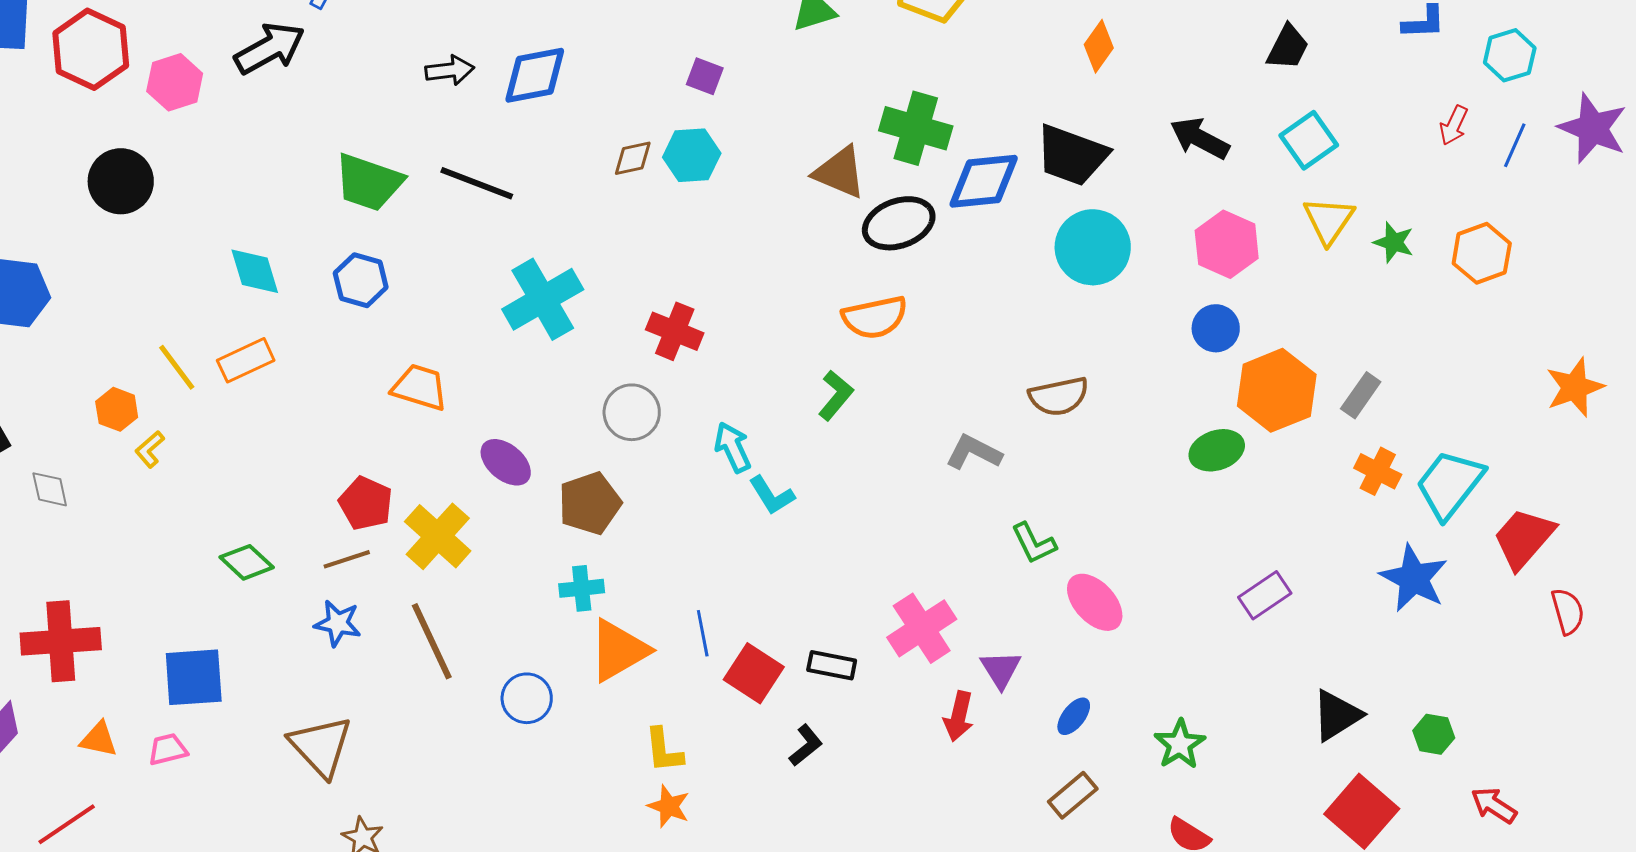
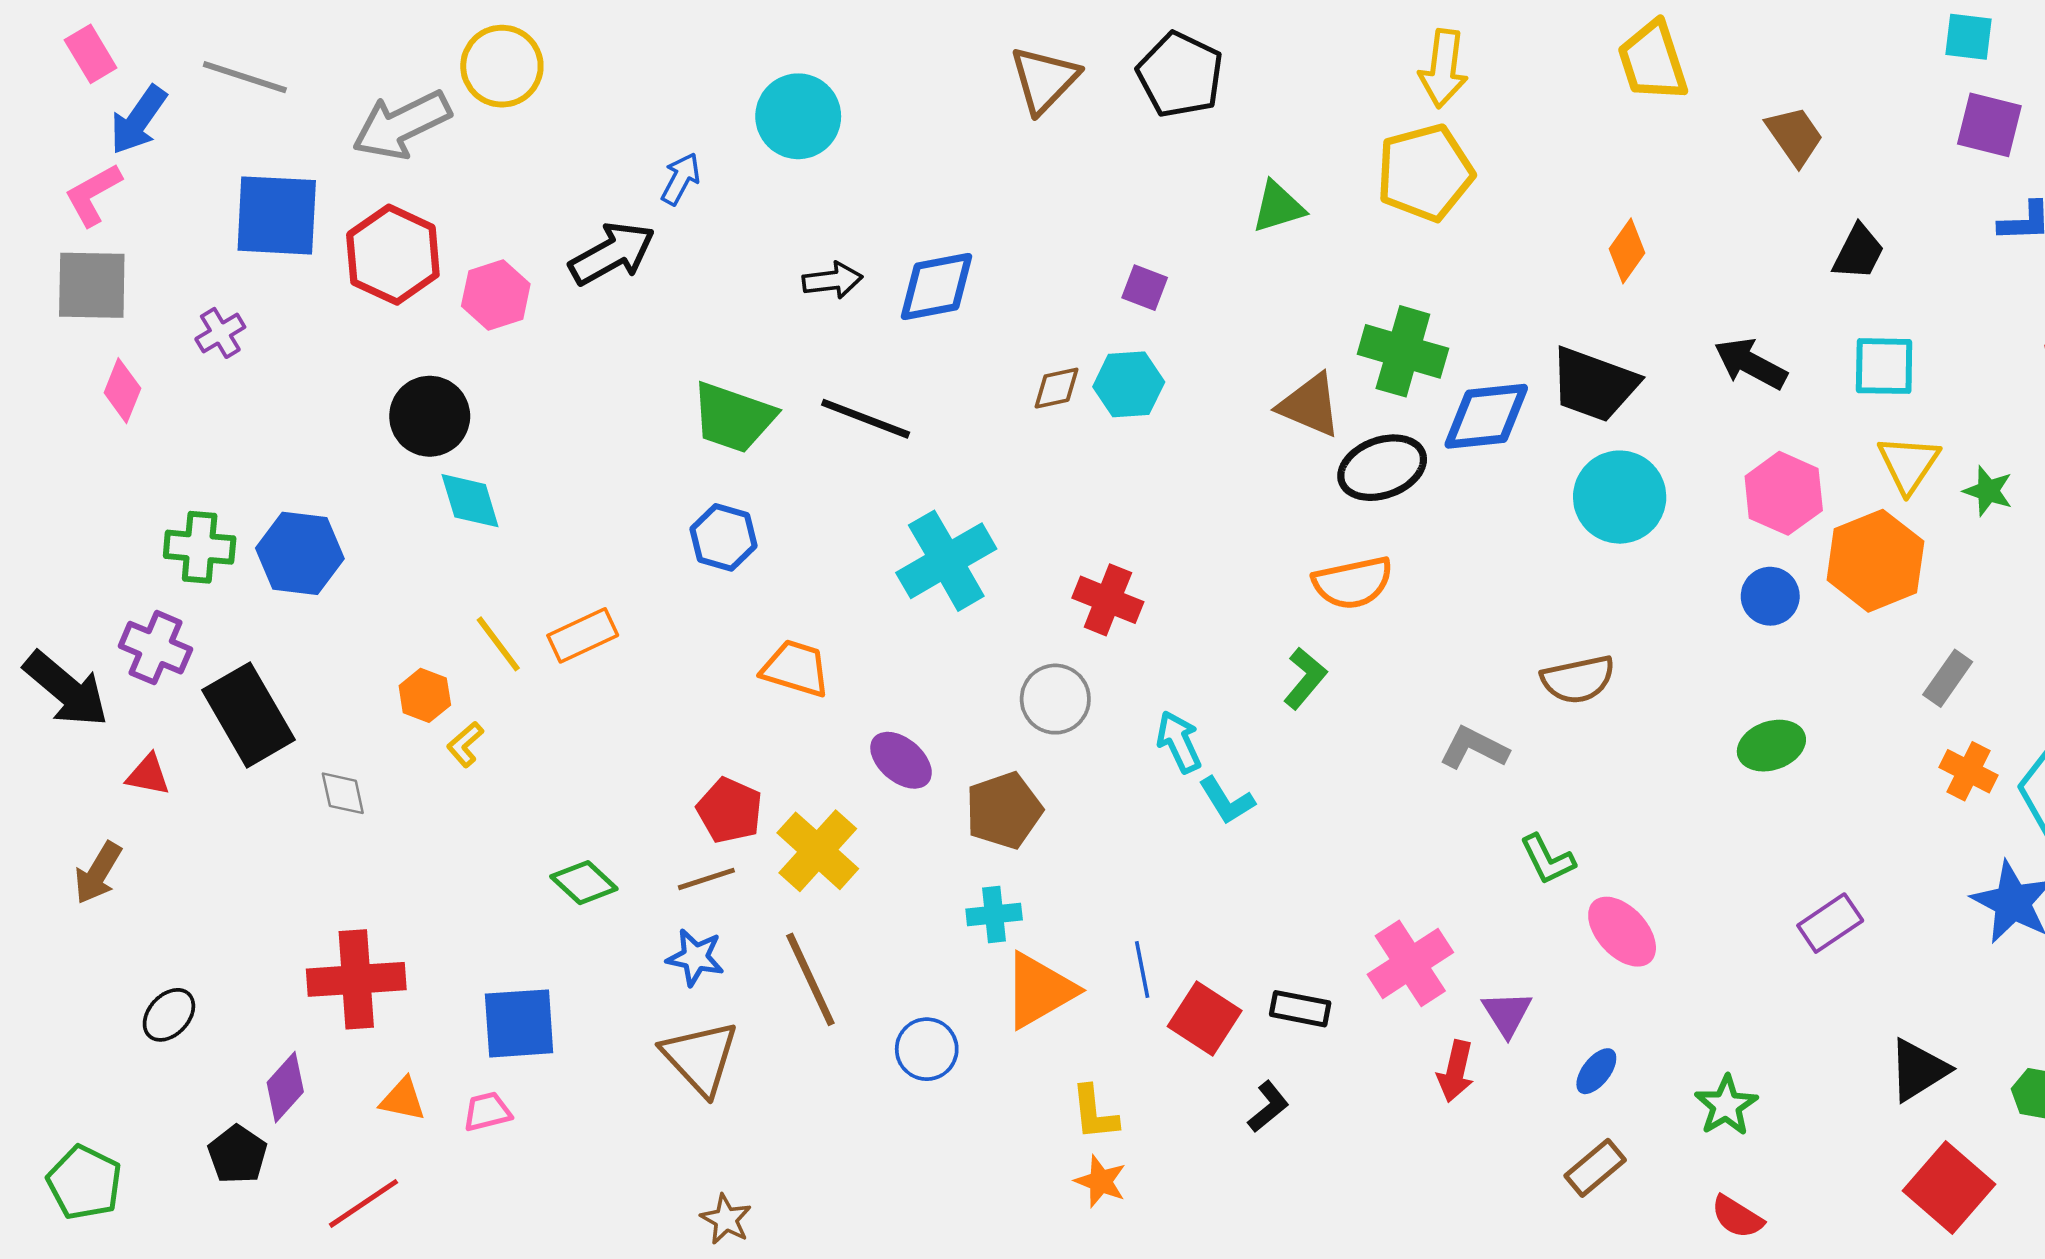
cyan square: (1309, 140) -> (1884, 366), turned 36
cyan diamond: (255, 271) -> (470, 501), moved
orange hexagon: (1277, 390) -> (1875, 561), moved
brown triangle: (321, 746) -> (700, 1058), moved

